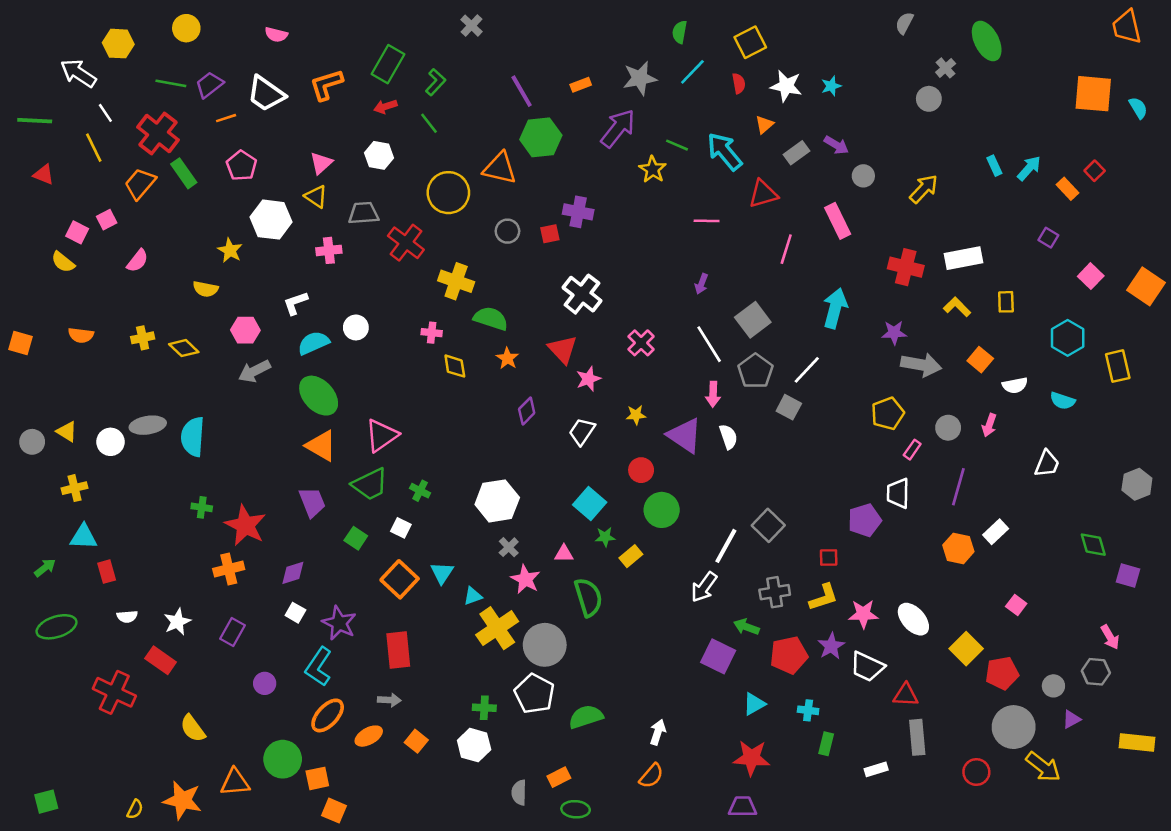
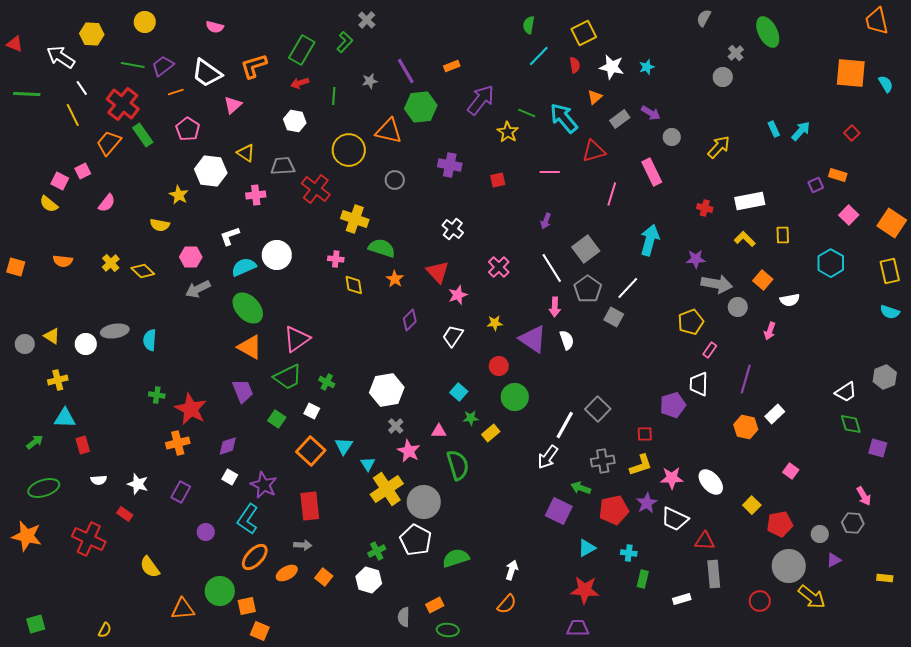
gray star: (640, 78) -> (370, 81), moved, size x0.6
green L-shape: (436, 82) -> (345, 42), moved
green line: (429, 123) -> (334, 96), turned 42
pink triangle: (321, 163) -> (233, 105), moved
red triangle: (44, 175) -> (15, 44), moved
orange rectangle: (1068, 189) -> (838, 175), moved, turned -30
red square: (550, 234) -> (498, 180), moved
purple square: (1048, 238) -> (816, 185), turned 35
red cross: (906, 267) -> (705, 208), size x0.6
white cross: (582, 294) -> (453, 229), size x0.7
white circle: (356, 327) -> (277, 255), size x1.5
yellow cross: (143, 338) -> (111, 263), turned -30
yellow rectangle: (1118, 366) -> (890, 271), moved
cyan semicircle: (1062, 401) -> (890, 312), moved
gray circle: (948, 428) -> (738, 307), moved
cyan semicircle: (193, 437) -> (150, 340), size x0.7
white trapezoid: (1047, 464) -> (846, 392), moved, turned 35
cyan square: (590, 504) -> (459, 392), size x0.7
cyan triangle: (473, 596) -> (368, 464), turned -42
white star: (177, 622) -> (138, 484), turned -30
yellow square: (966, 649) -> (752, 505), size x0.7
red rectangle: (161, 660) -> (125, 514), size x0.7
green cross: (484, 708) -> (377, 551), turned -30
yellow rectangle: (1137, 742) -> (885, 578), size x0.6
orange star: (182, 800) -> (27, 536), moved

